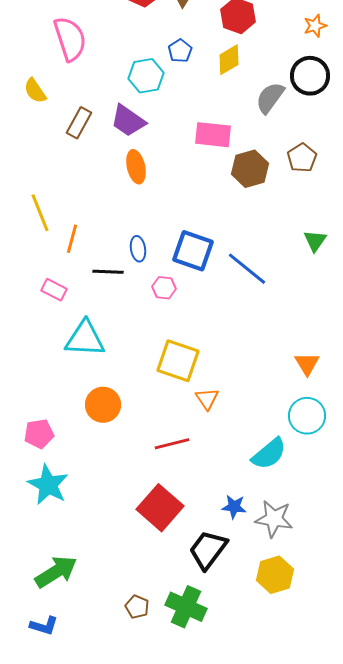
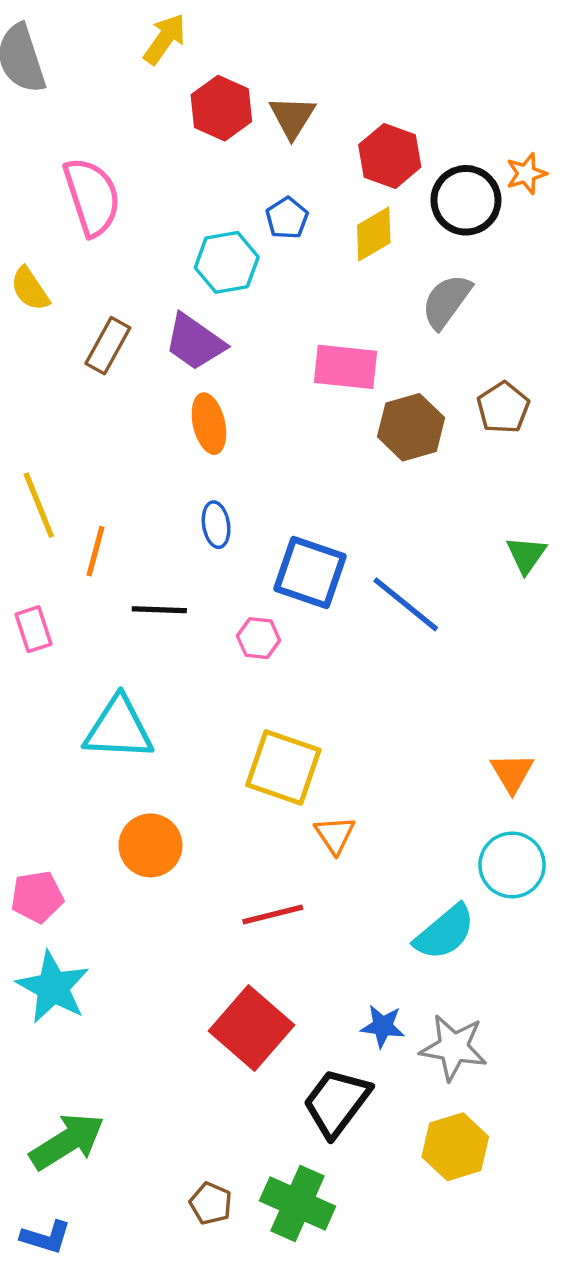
black circle: (310, 76) -> (466, 200), moved
blue ellipse: (138, 249) -> (216, 525), moved
pink rectangle: (54, 290) -> (33, 629), moved, turned 45

